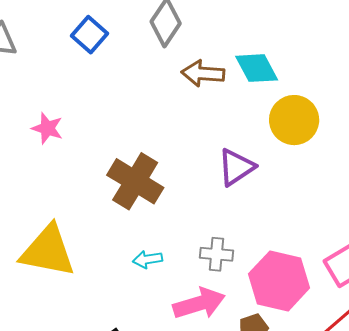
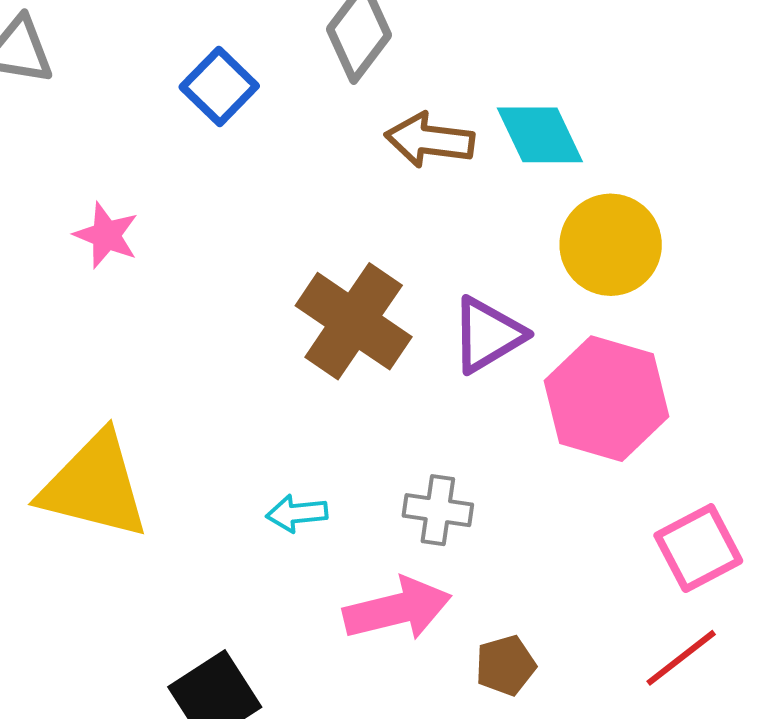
blue square: (90, 35) -> (219, 86), moved
brown cross: (135, 181) -> (354, 321), moved
pink hexagon: (279, 281) -> (606, 399), moved

